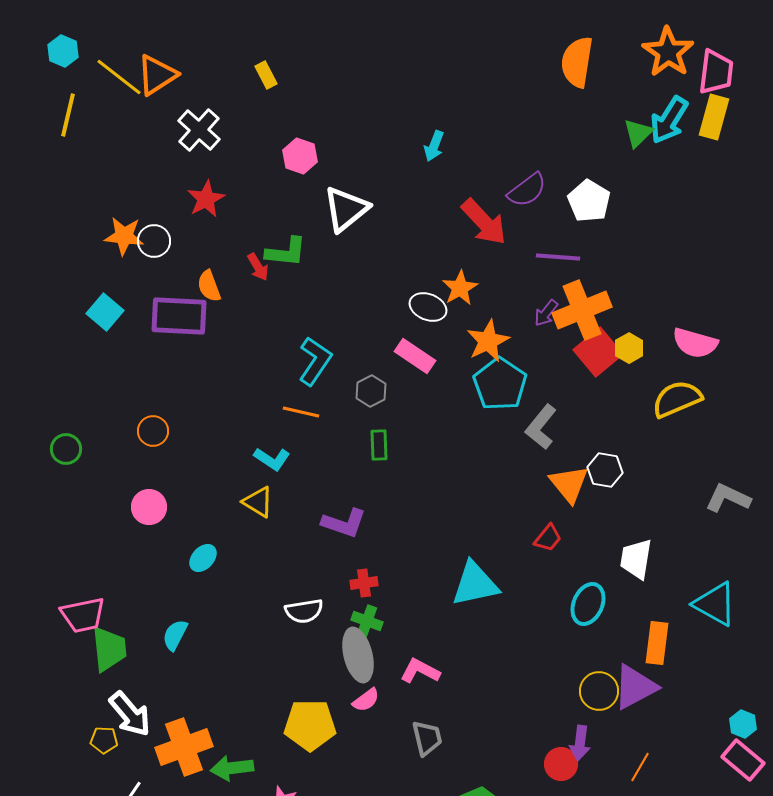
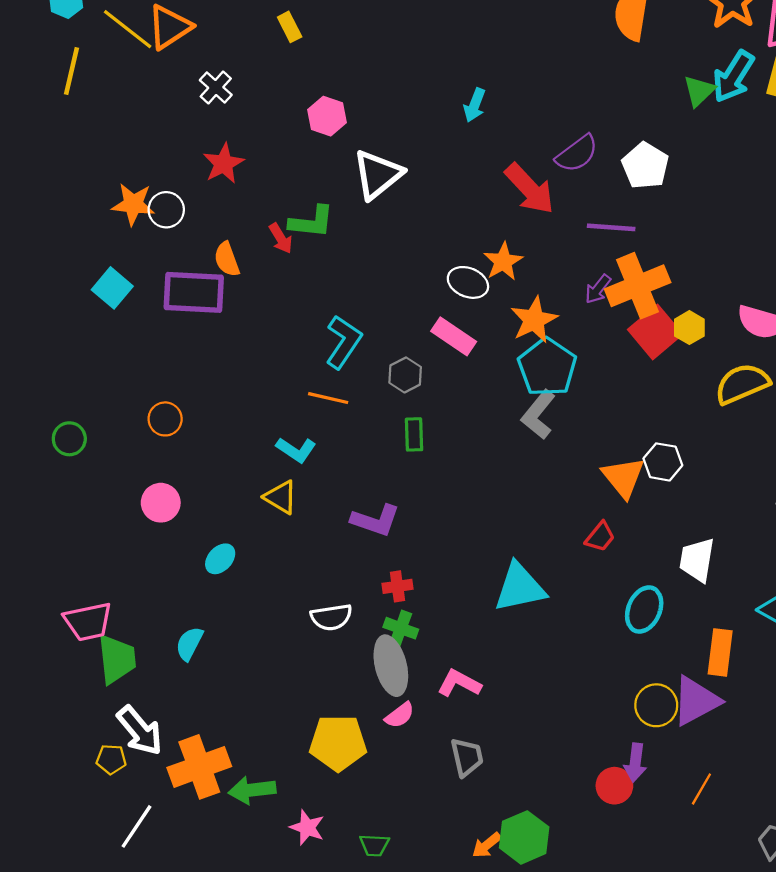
white cross: (199, 130) -> (216, 88), size x0.7
gray L-shape: (541, 427) -> (538, 415), moved

